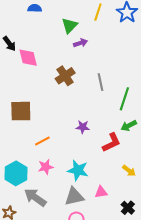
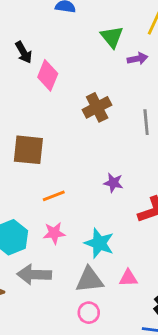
green triangle: (70, 26) -> (112, 37), turned -30
purple arrow: (80, 43) -> (138, 59), moved
pink diamond: (28, 58) -> (48, 75), turned 30
gray arrow: (35, 197) -> (34, 275), turned -40

